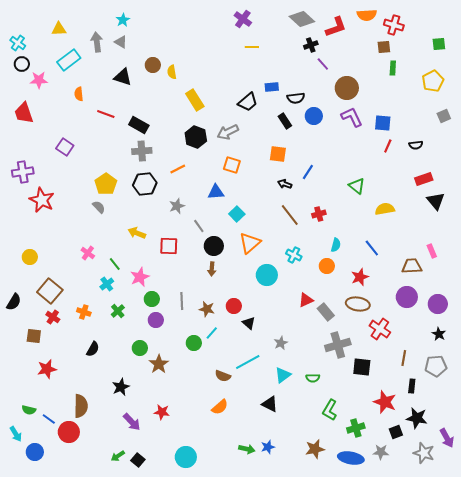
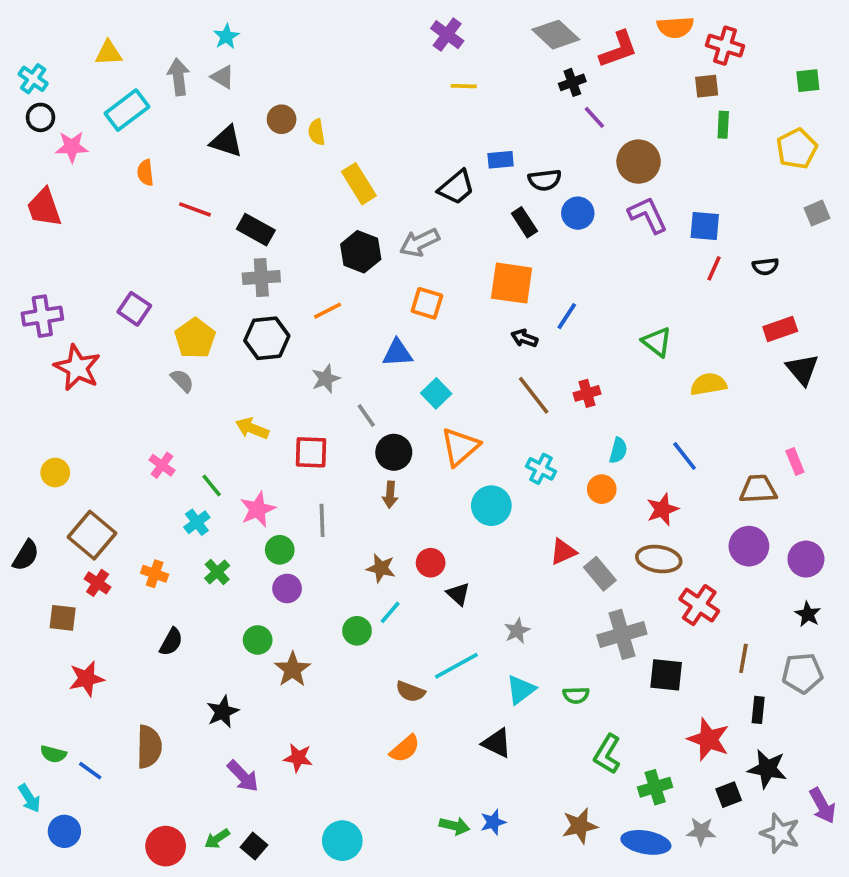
purple square: (65, 147) -> (134, 309), moved
orange square: (278, 154) -> (512, 283), size x1.4
gray line: (182, 301) -> (322, 520), moved
red circle: (69, 432) -> (166, 846), moved

